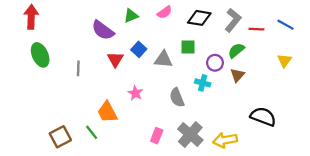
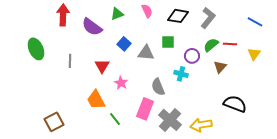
pink semicircle: (165, 12) -> (147, 11), turned -80
red arrow: (31, 17) -> (63, 15), moved
red line: (256, 29) -> (230, 44), moved
red triangle: (115, 59) -> (102, 66), moved
brown triangle: (237, 75) -> (220, 67), moved
green line: (92, 132) -> (115, 119), moved
pink rectangle: (157, 136) -> (145, 109), moved, size x1.5

